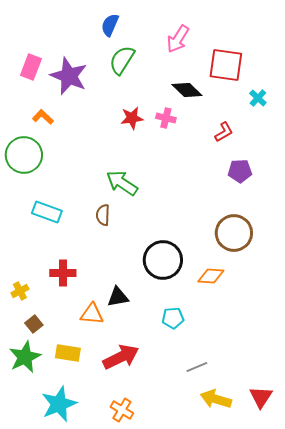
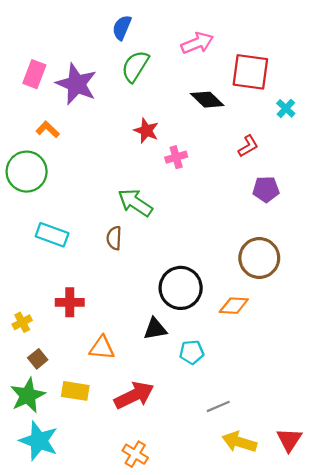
pink arrow: (178, 39) -> (197, 43), turned -144
red star: (132, 118) -> (146, 131), turned 30
pink cross: (166, 118) -> (176, 157), moved, turned -30
black triangle: (118, 297) -> (155, 329), moved
cyan star: (59, 404) -> (39, 441), moved, turned -30

